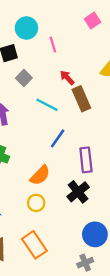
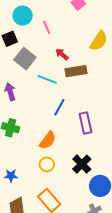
gray square: (24, 78) -> (25, 59), size x1.5
brown rectangle: (81, 99) -> (76, 71), turned -70
black cross: (78, 192) -> (82, 164), moved

